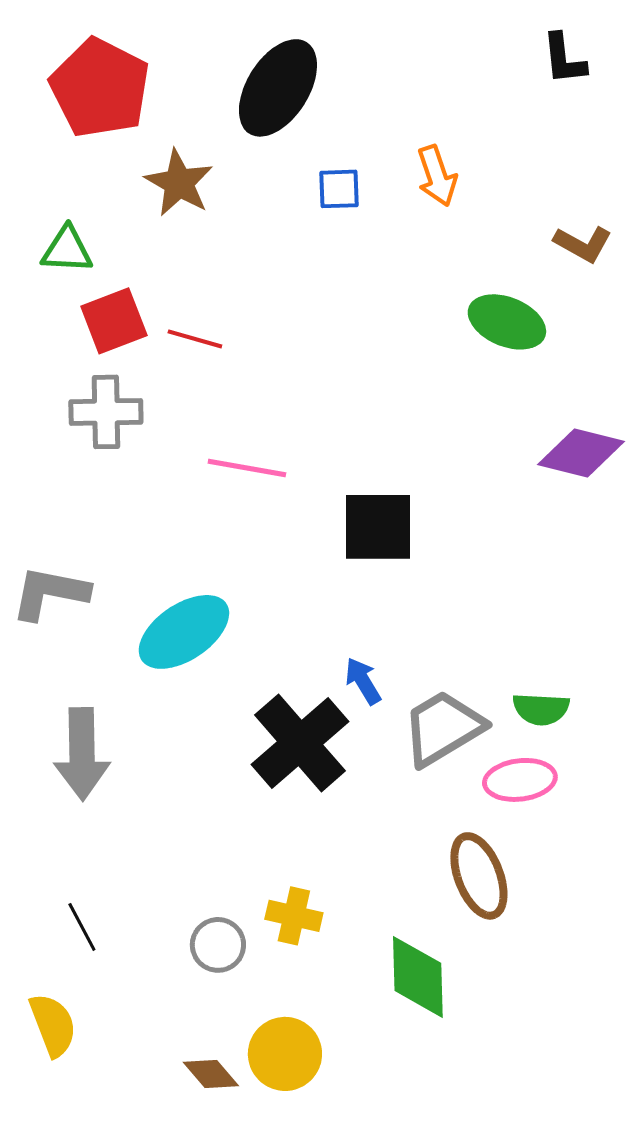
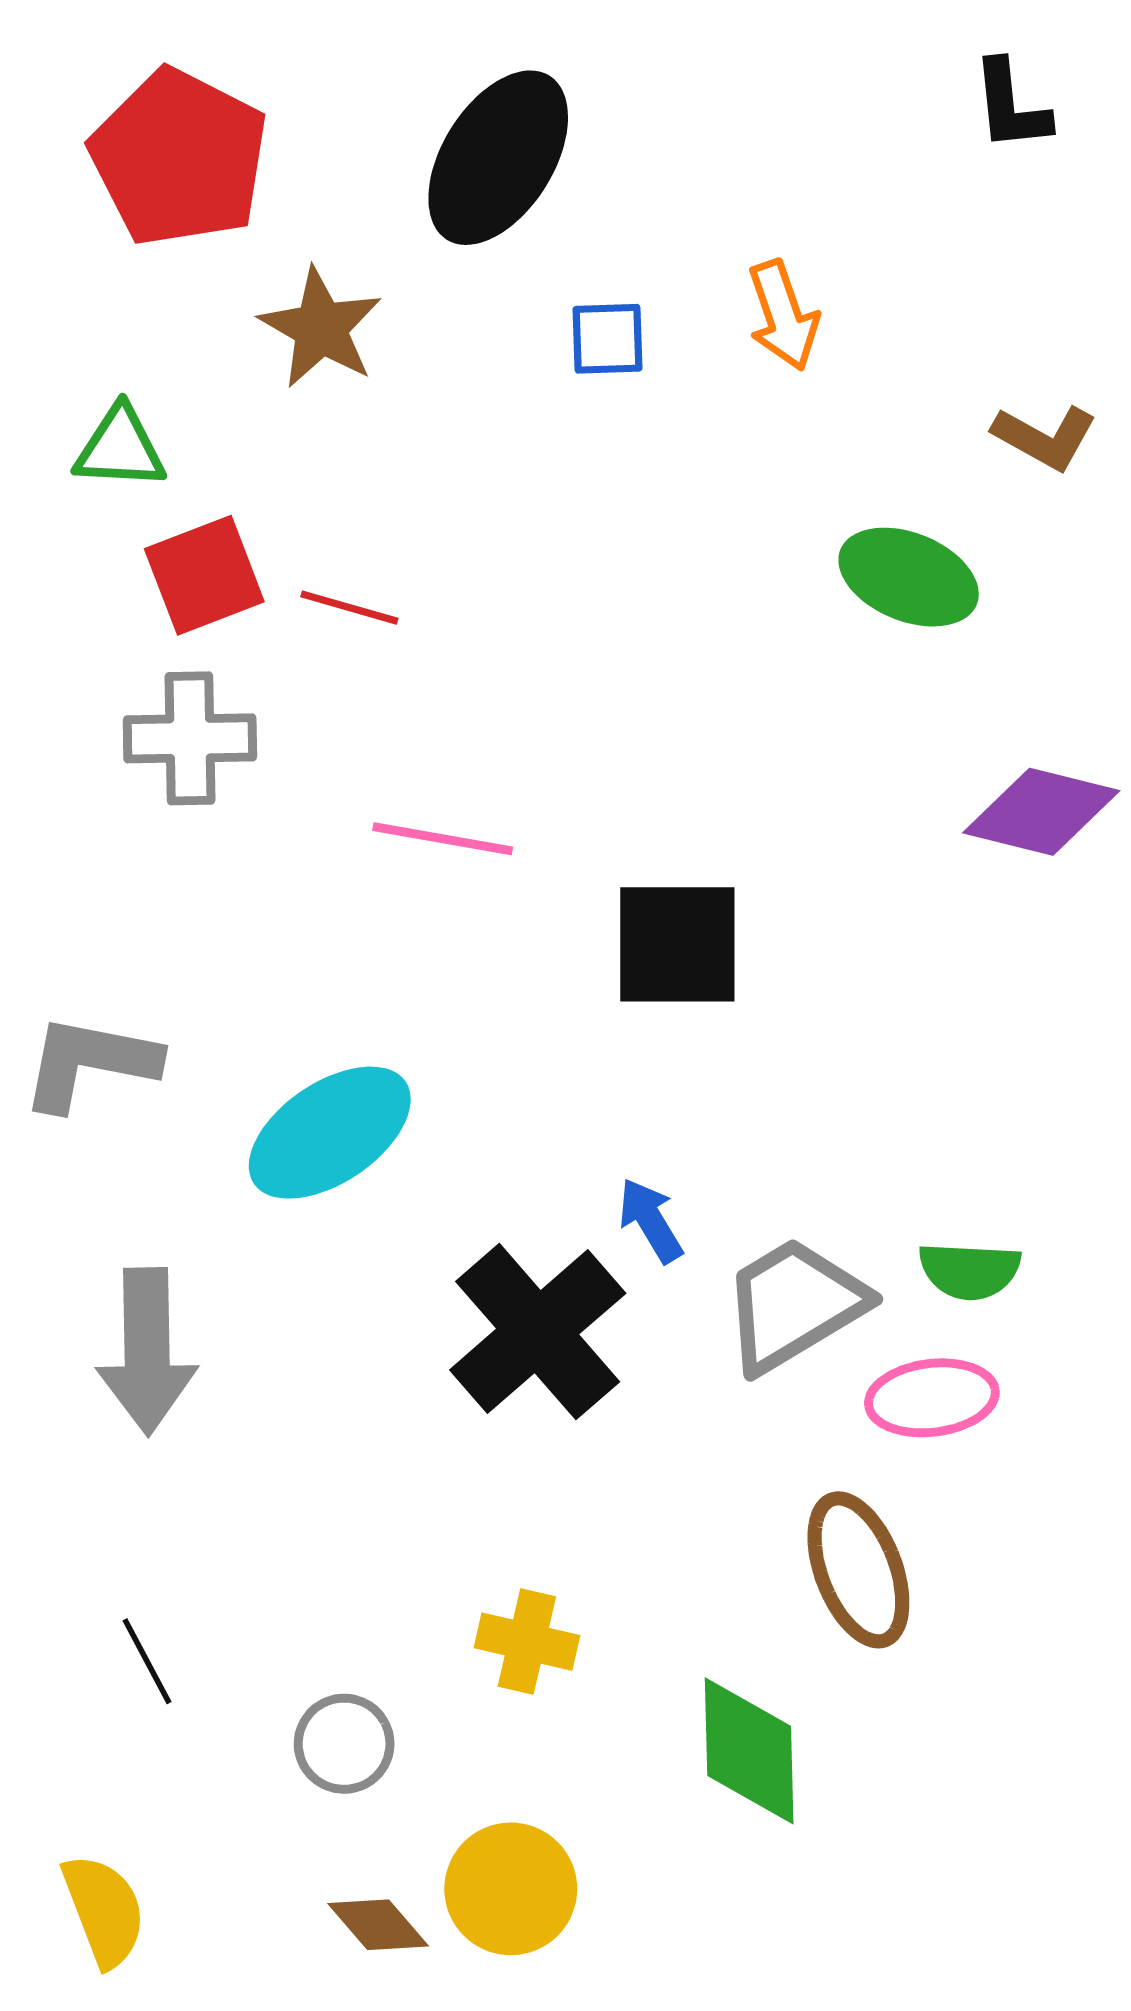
gray circle: (218, 945) -> (344, 1744), moved
yellow semicircle: (53, 1025) -> (104, 1910), moved

